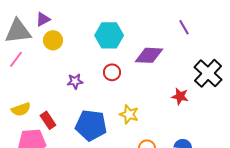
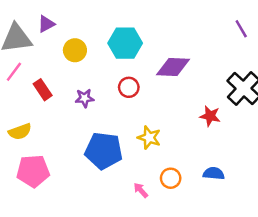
purple line: (184, 27) -> (241, 29), moved
yellow circle: (53, 40) -> (75, 50), moved
red rectangle: (48, 120) -> (43, 90), moved

